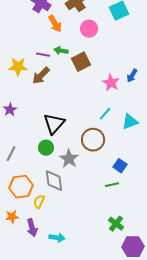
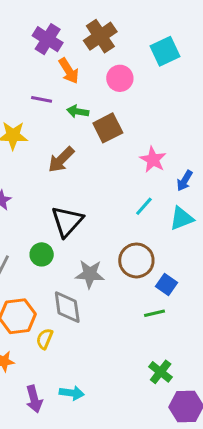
purple line: (43, 55) -> (42, 99), moved
brown arrow: (41, 76) -> (61, 160), moved
blue arrow: (132, 76) -> (185, 181), moved
brown circle: (93, 140) -> (136, 260), moved
green circle: (46, 148) -> (42, 254), moved
gray star: (69, 159) -> (90, 274), turned -30
purple arrow: (32, 228) -> (34, 399), moved

